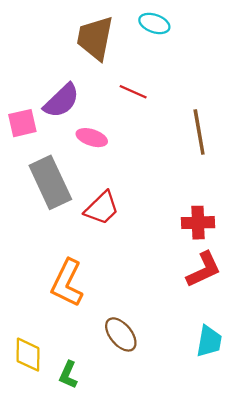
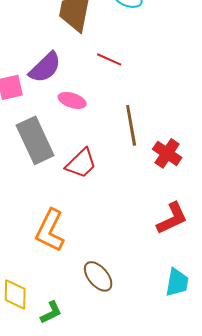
brown line: (199, 132) -> (131, 125), moved
red cross: (198, 223) -> (167, 153), moved, turned 36
green L-shape: (68, 375) -> (51, 312), turned -140

